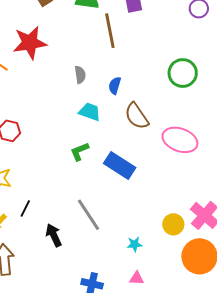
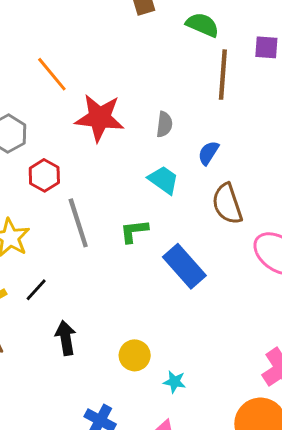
red star: (30, 43) -> (100, 118), moved
gray line: (88, 215) -> (78, 223), moved
yellow circle: (173, 224) -> (135, 355), moved

